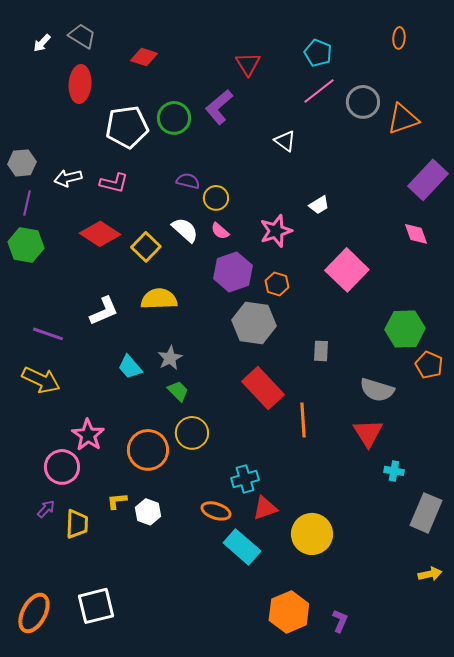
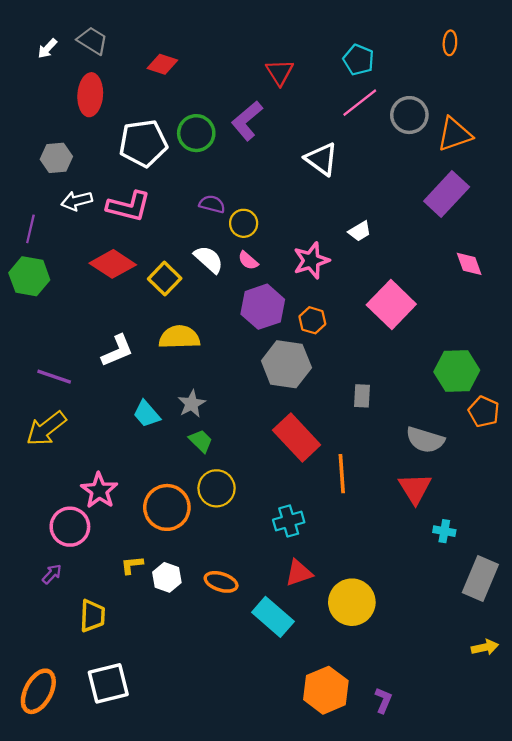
white triangle: (285, 141) -> (321, 159), size x1.4
gray hexagon: (22, 163) -> (56, 158), moved
purple rectangle: (428, 180) -> (447, 194), moved
pink L-shape: (114, 183) -> (129, 206), size x1.4
yellow arrow: (41, 380) -> (46, 429), turned 117
cyan cross: (245, 479) -> (289, 521), moved
orange ellipse: (216, 511) -> (221, 582), moved
yellow trapezoid: (77, 524) -> (92, 616), moved

